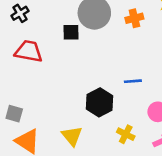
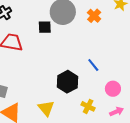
orange cross: (134, 18) -> (94, 16), turned -32
blue line: (133, 81) -> (93, 65), turned 56

